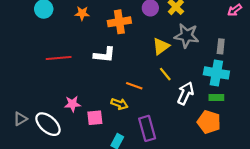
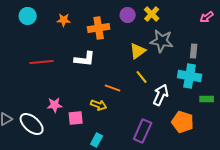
green rectangle: (216, 97) -> (207, 99), moved
purple rectangle: (147, 128) -> (143, 131), moved, turned 40

